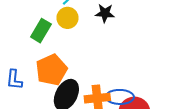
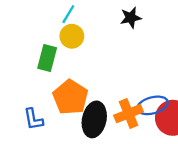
black star: (105, 13) -> (131, 18), moved

